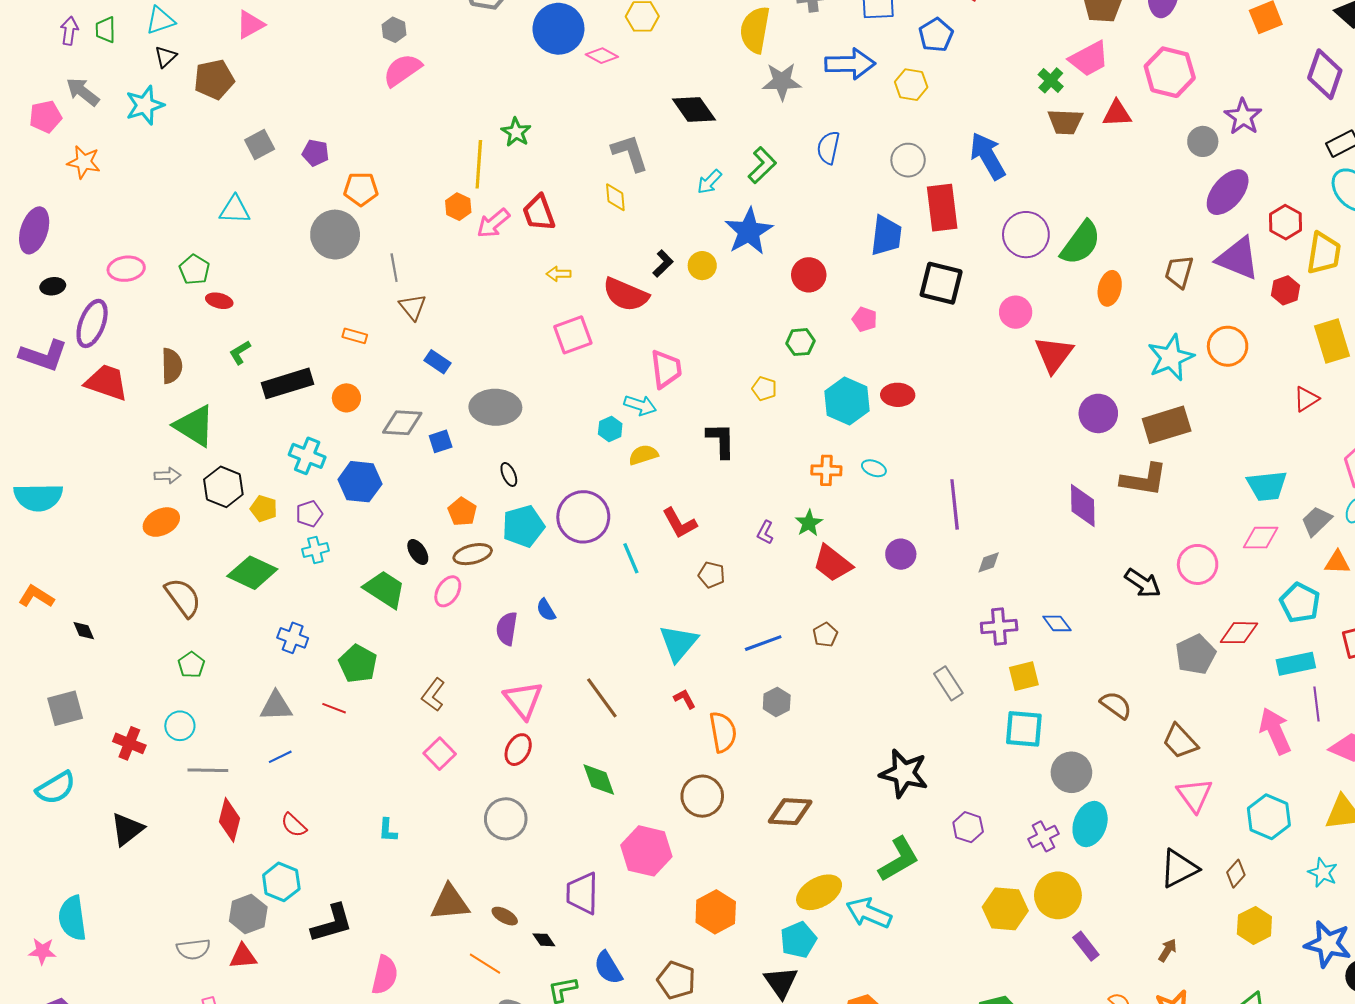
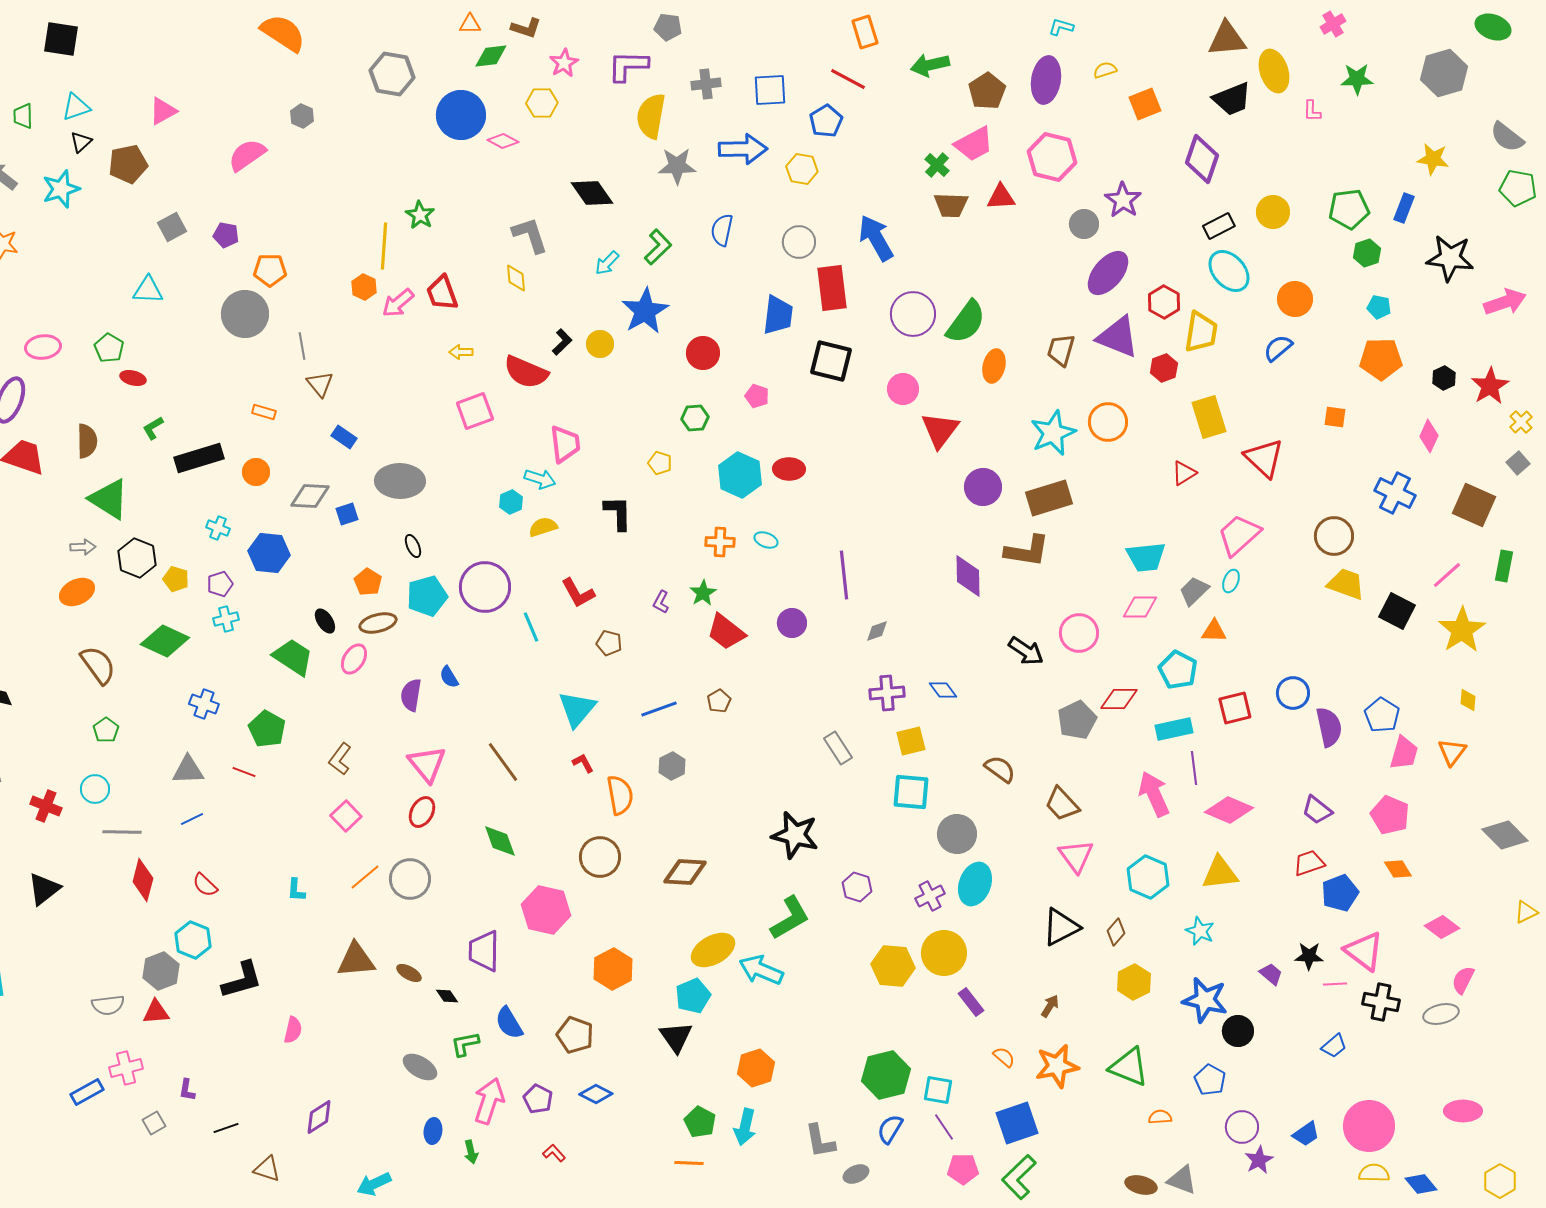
pink semicircle: (402, 70) -> (247, 155), moved
cyan cross: (307, 456) -> (218, 528), size x0.7
orange line: (485, 964) -> (365, 877), moved, turned -72
pink semicircle: (385, 975) -> (293, 1030), size x0.7

